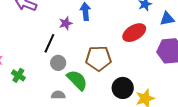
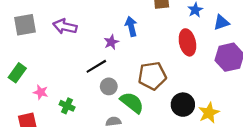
red ellipse: (134, 33) -> (187, 42), turned -65
black line: (49, 43) -> (96, 66), turned 42

